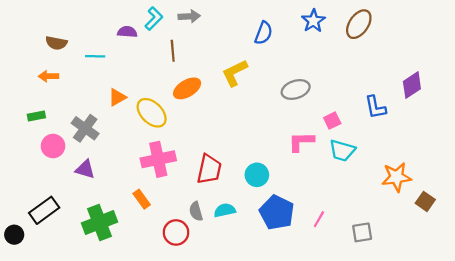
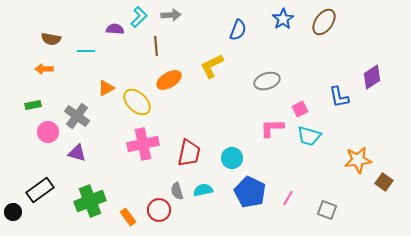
orange rectangle: (142, 199) -> (128, 217), moved
gray square: (362, 232) -> (327, 210), turned 30

